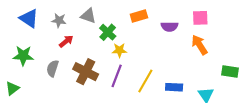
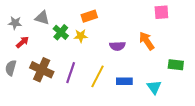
pink square: (200, 18) -> (161, 12), moved
purple semicircle: (169, 27) -> (117, 46), moved
yellow star: (119, 50) -> (81, 36), moved

